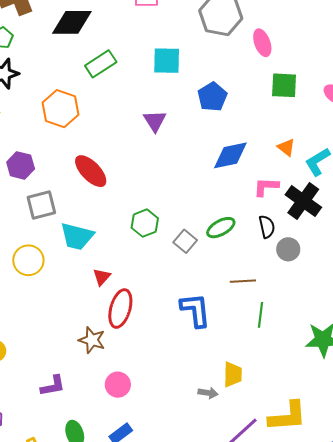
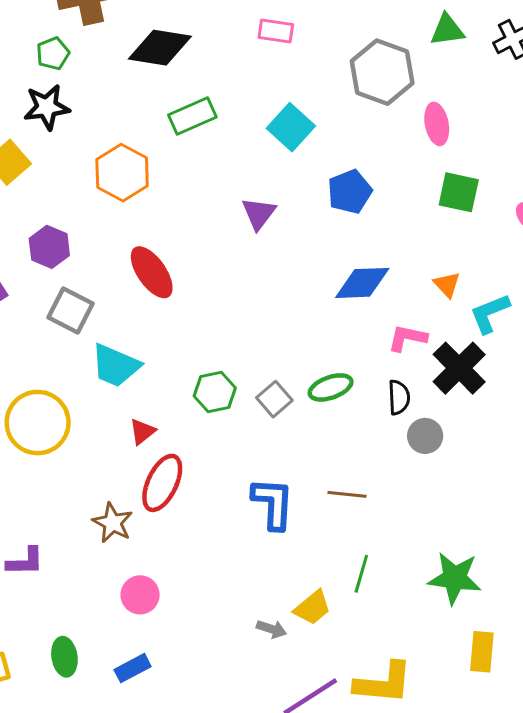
cyan square: (167, 61) -> (291, 127), turned 32
gray square: (41, 205) -> (70, 311), turned 32
green hexagon: (145, 223) -> (215, 392), moved
yellow circle: (28, 260) -> (38, 423), moved, size x1.4
brown line: (243, 281) -> (347, 494), moved
green line: (260, 315) -> (361, 574), moved
yellow trapezoid: (233, 374) -> (312, 608), turned 40
purple L-shape: (53, 386) -> (25, 562), moved

